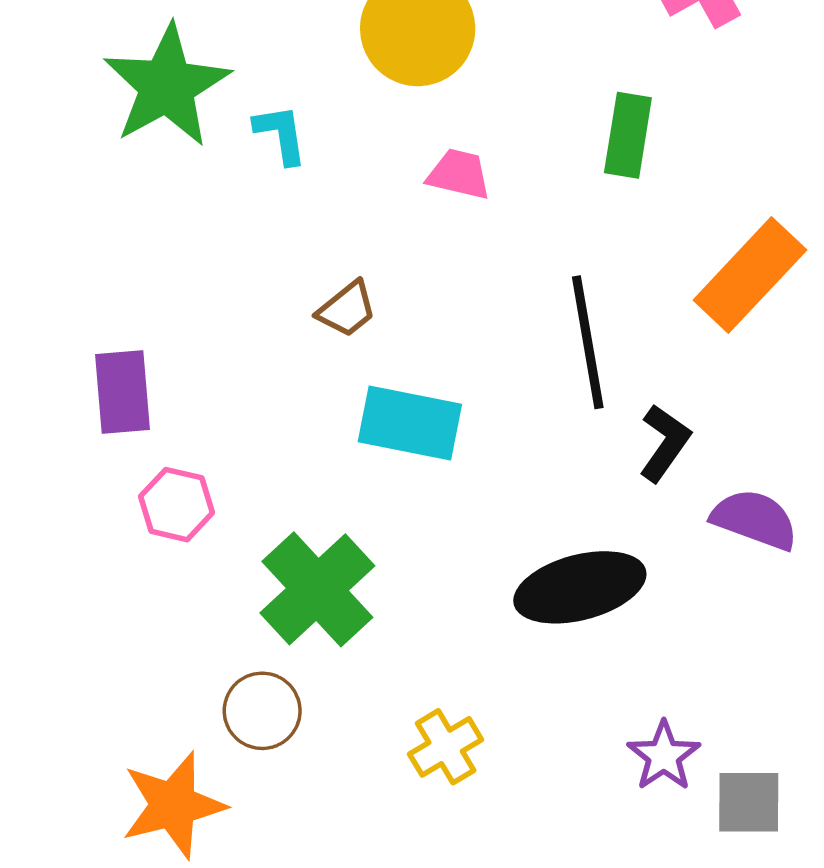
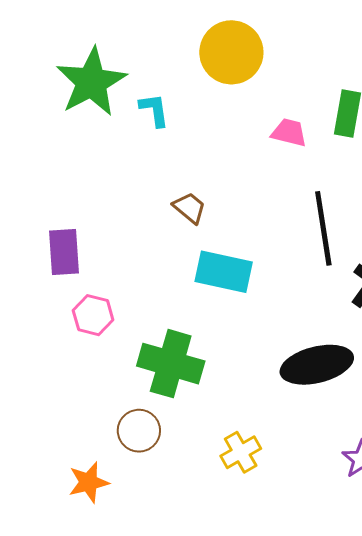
pink trapezoid: (459, 174) -> (289, 132), moved
brown trapezoid: (347, 309) -> (190, 208), turned -102
green cross: (317, 589) -> (171, 364), turned -32
orange star: (173, 805) -> (89, 482), size x0.7

